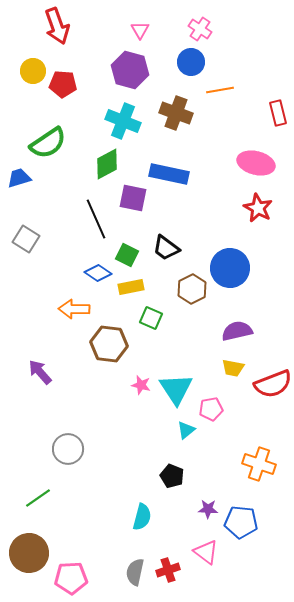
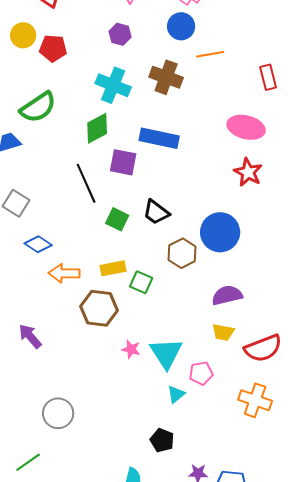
purple hexagon: (130, 70) -> (120, 34), size x0.6
blue diamond: (98, 273) -> (38, 244), moved
yellow rectangle: (131, 287) -> (113, 268), moved
orange cross: (259, 464) -> (255, 400), moved

